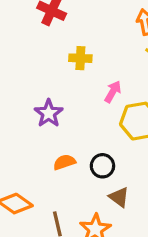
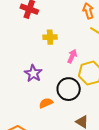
black circle: (102, 166) -> (69, 89), moved, size x1.5

